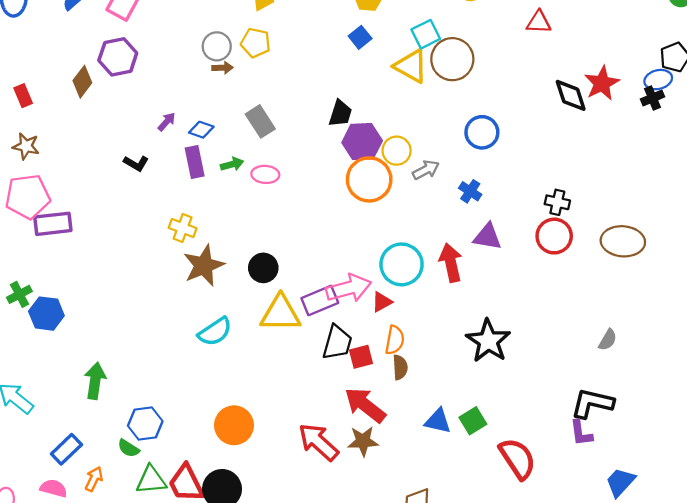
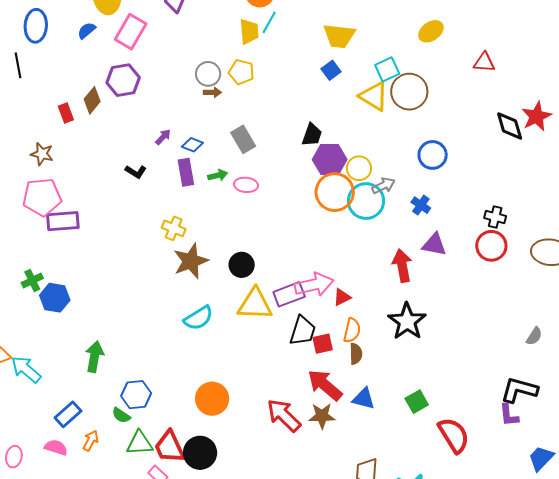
red rectangle: (23, 96) -> (66, 113), moved
cyan circle: (402, 264) -> (366, 201), moved
black star: (488, 341) -> (407, 321), moved
blue triangle: (438, 421) -> (364, 399), moved

